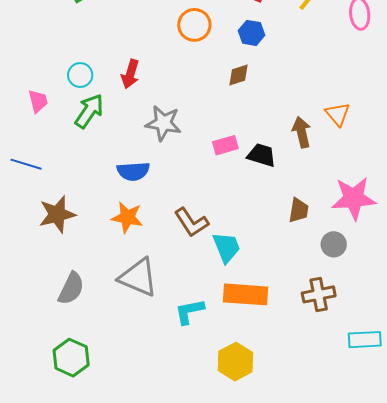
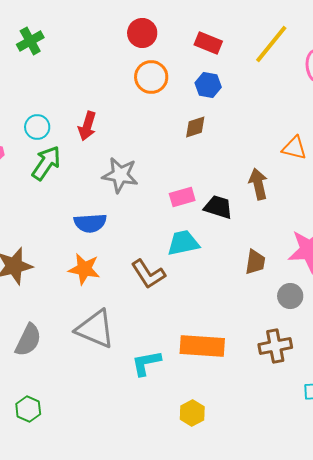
orange triangle: (338, 114) -> (294, 148), moved, turned -36
cyan trapezoid: (226, 247) -> (183, 243), moved, turned -80
green hexagon: (71, 358) -> (28, 409), size x0.7
yellow hexagon: (235, 362) -> (192, 413), size x0.7

